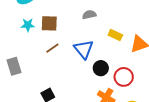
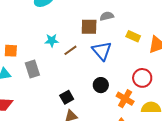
brown square: (49, 23) -> (89, 27), moved
cyan star: (28, 25) -> (52, 40), moved
black circle: (101, 68) -> (101, 85), moved

